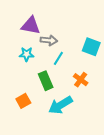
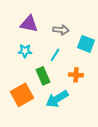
gray arrow: (49, 40) -> (61, 30), moved
orange cross: (81, 80) -> (76, 75), turned -32
orange square: (23, 101) -> (22, 95), size x1.6

